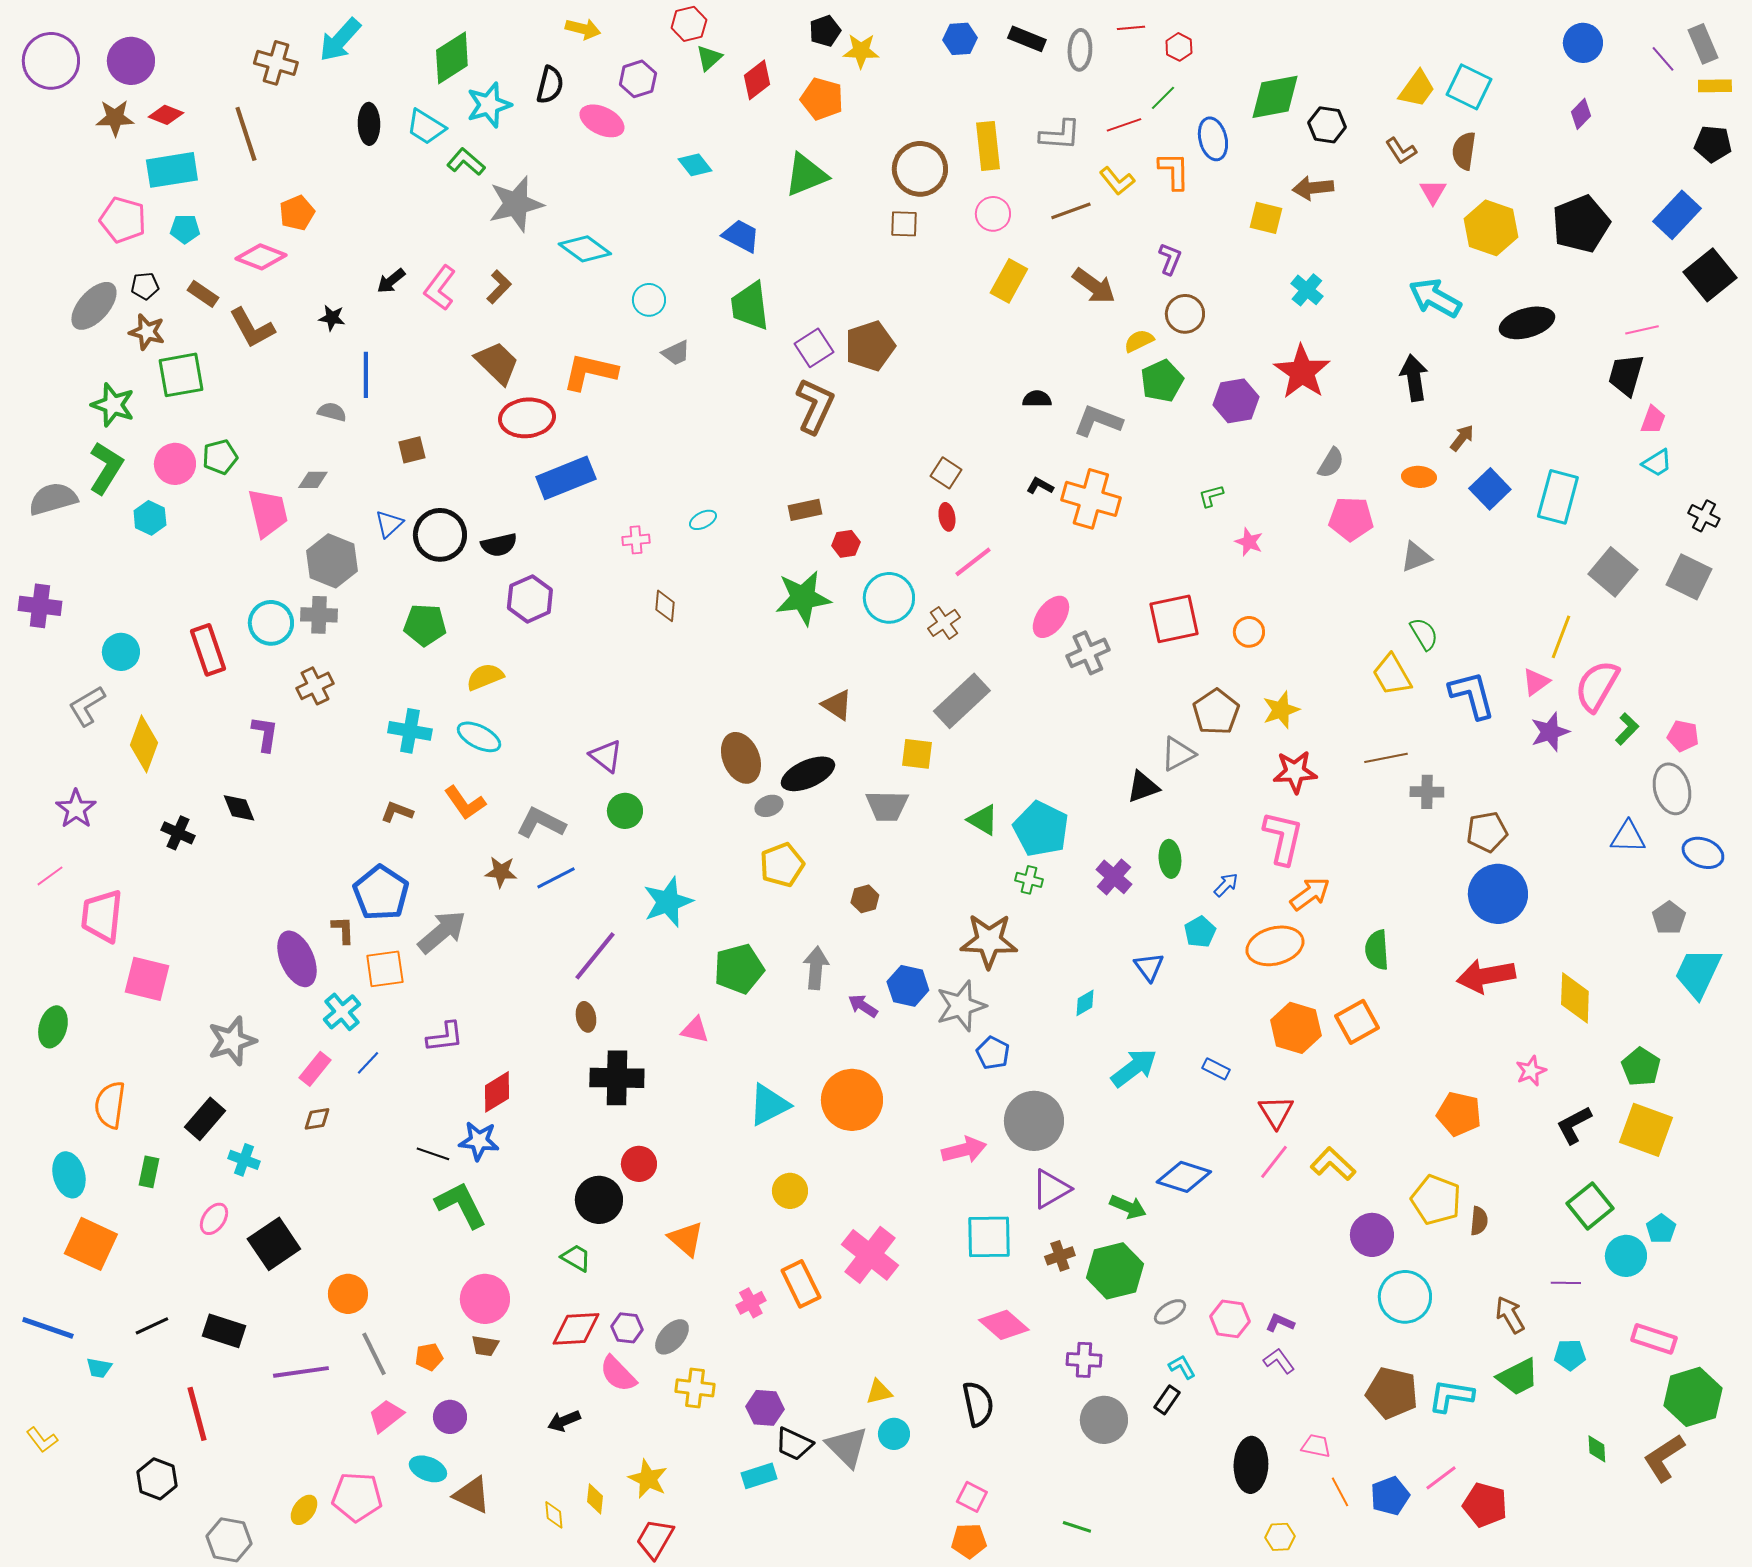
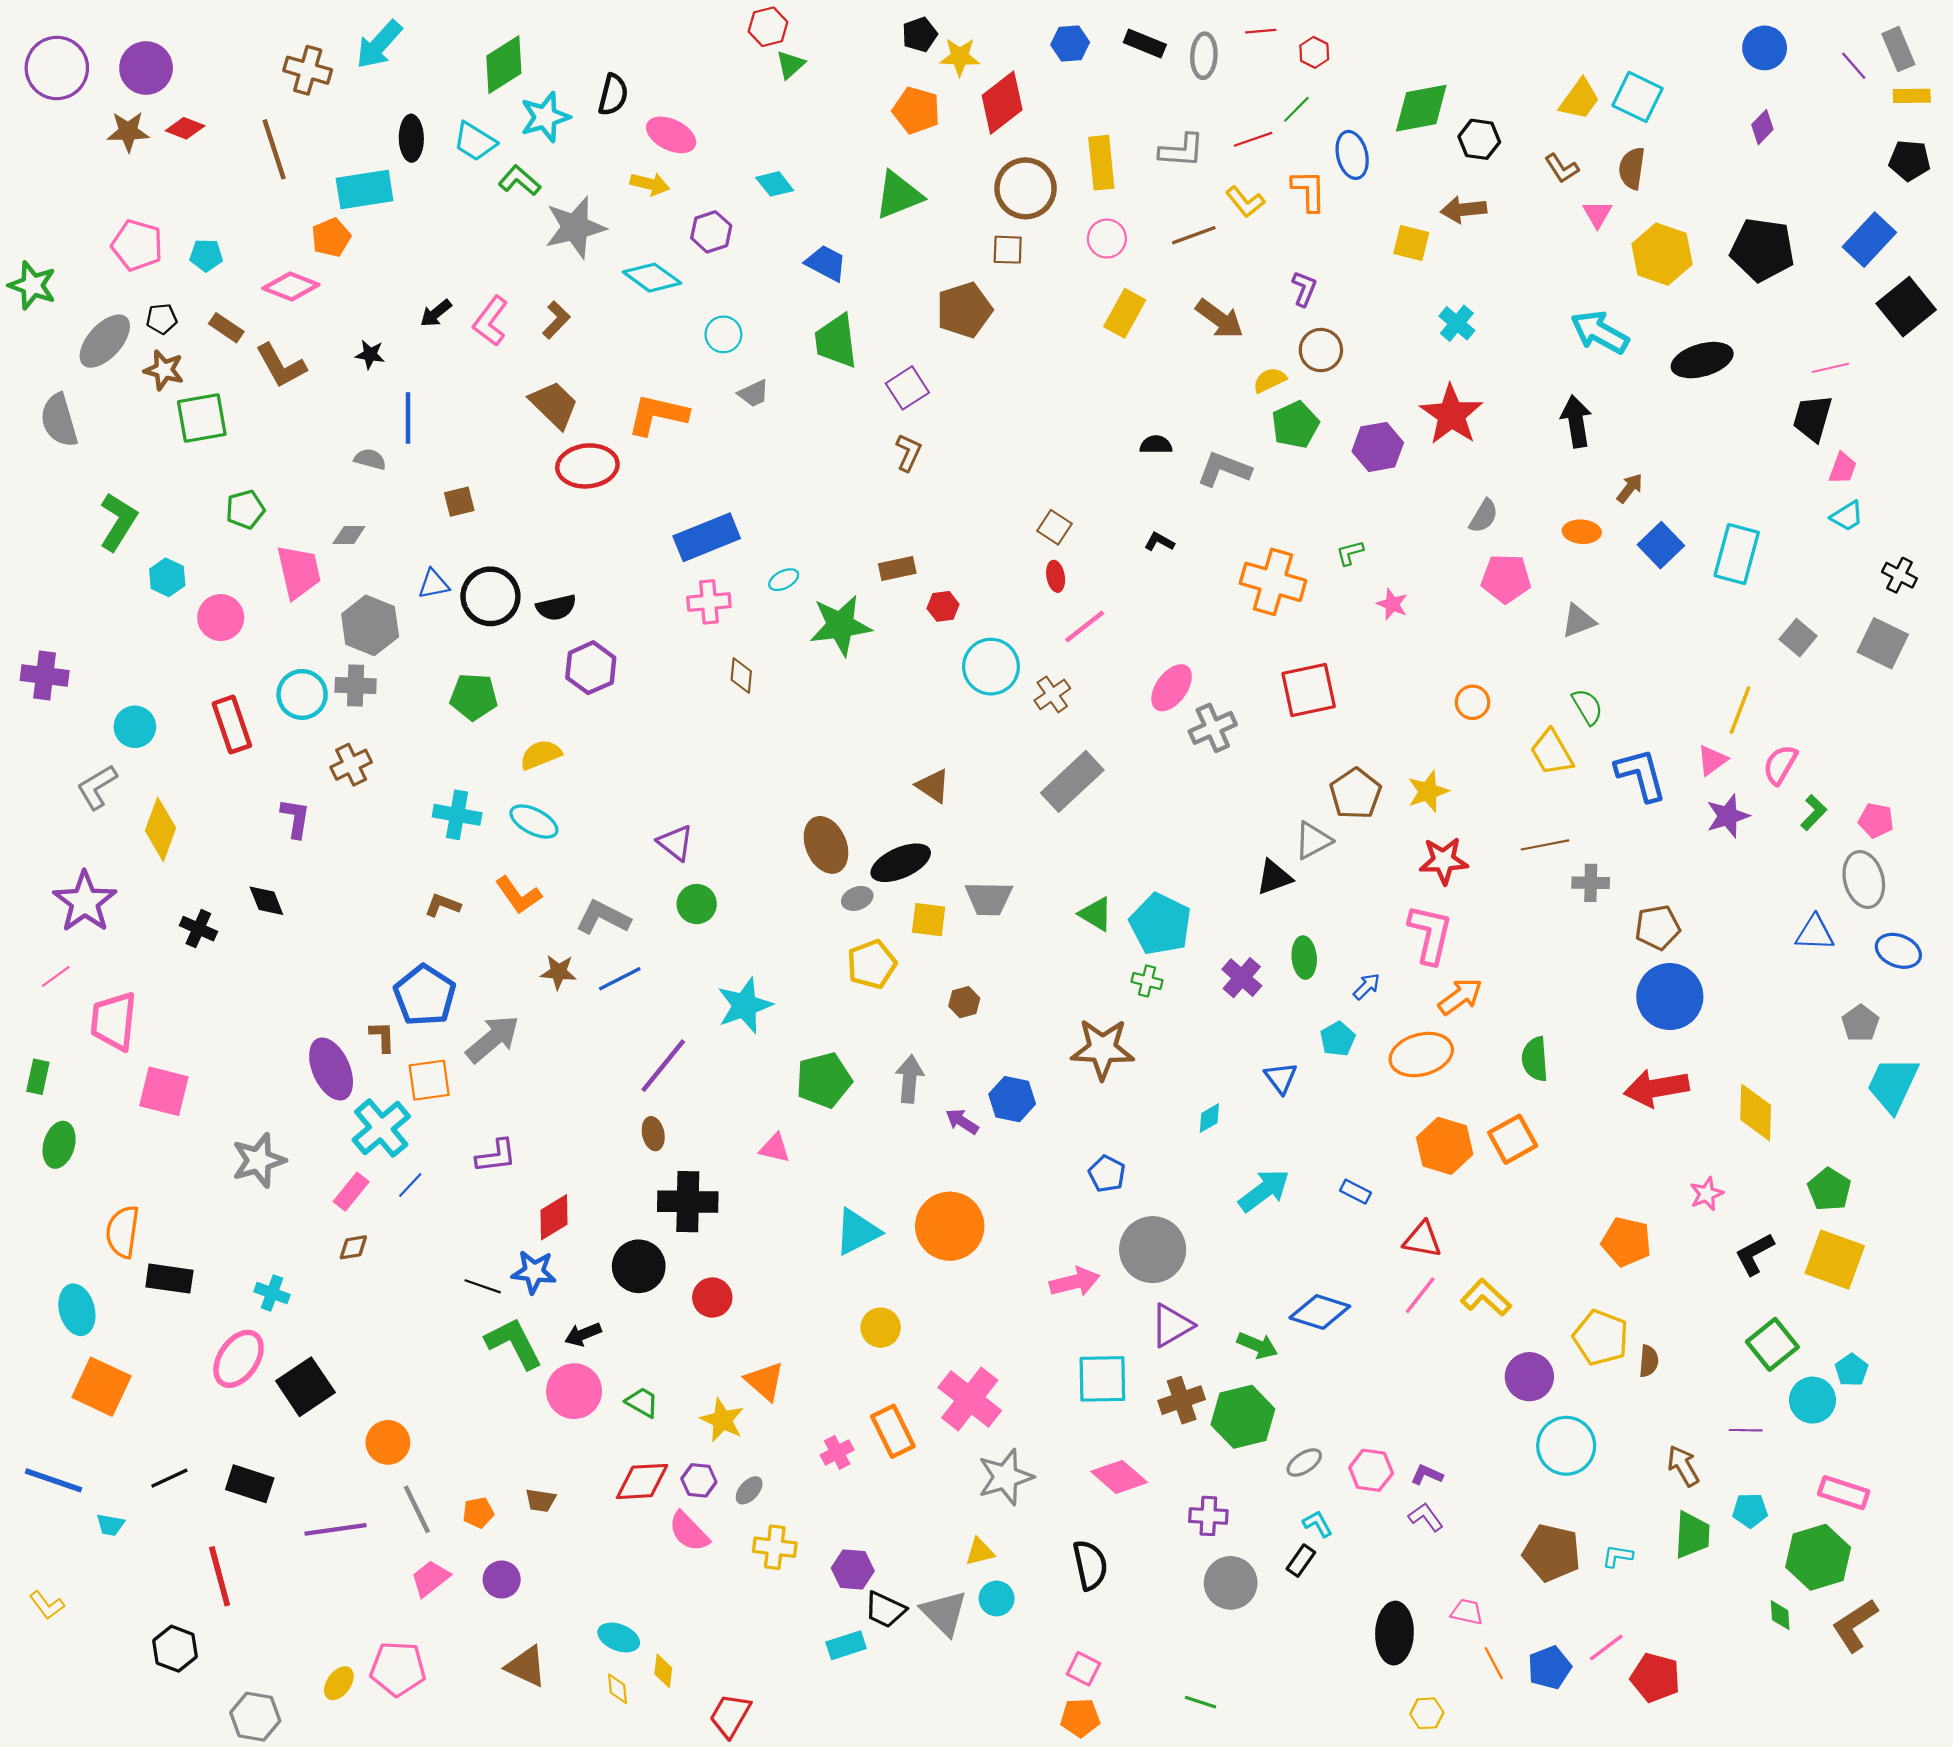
yellow arrow: (583, 29) -> (650, 184), moved
purple hexagon: (638, 79) -> (711, 232), moved
red diamond: (757, 80) -> (1002, 103), moved, size x1.4
cyan rectangle: (172, 170) -> (365, 189), moved
black pentagon: (1581, 224) -> (1762, 250), turned 30
brown pentagon: (870, 346) -> (964, 310), moved
green star: (113, 405) -> (32, 285), moved
brown L-shape: (815, 406) -> (908, 453), size x0.6
pink circle: (175, 464) -> (221, 618), moved
blue rectangle: (566, 478) -> (707, 537), moved
gray semicircle: (53, 499) -> (59, 420), moved, turned -90
orange cross: (1091, 499) -> (1273, 582), moved
blue triangle: (389, 524) -> (434, 584), turned 32
pink cross: (636, 540) -> (709, 602), size x1.4
gray square: (1613, 572) -> (1798, 638), size x0.7
green star: (803, 598) -> (840, 625), moved
orange circle: (1249, 632) -> (1473, 702), moved
pink semicircle: (1597, 686) -> (1780, 765), size x0.7
yellow square: (917, 754) -> (929, 920), moved
purple star: (76, 809) -> (85, 902), size x1.4
gray star: (961, 1006) -> (1005, 1477), moved
cyan cross: (342, 1012) -> (381, 1128), size x1.4
red triangle: (1276, 1112) -> (1422, 1240), turned -48
black rectangle: (205, 1119) -> (169, 1279), moved, turned 57
green rectangle: (149, 1172) -> (38, 1077), moved
black circle: (599, 1200) -> (639, 1266), moved
pink ellipse: (214, 1219) -> (239, 1359), size x1.6
brown cross: (1060, 1256) -> (1182, 1400), size x1.4
pink circle: (485, 1299) -> (574, 1391), moved
gray ellipse: (672, 1337) -> (749, 1490), size x0.7
green trapezoid: (1518, 1377) -> (1692, 1535), turned -60
cyan L-shape: (1451, 1396) -> (1617, 1556), size x0.6
green hexagon: (1693, 1397) -> (1818, 1557), moved
black arrow: (564, 1421) -> (583, 1334), moved
cyan ellipse: (428, 1469) -> (619, 1637), moved
yellow star: (648, 1479) -> (722, 1420), moved

